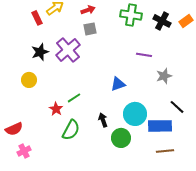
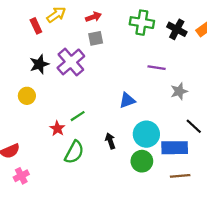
green circle: (121, 138) -> (142, 161), moved

